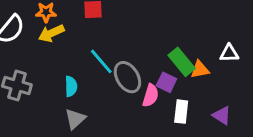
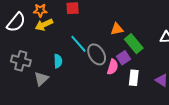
orange triangle: (200, 69) -> (117, 29), moved
purple square: (166, 82) -> (123, 58), turned 32
gray triangle: (75, 119) -> (41, 79), moved

